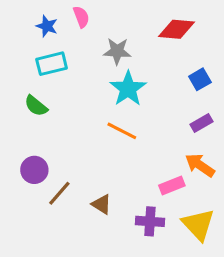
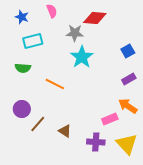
blue star: (47, 26) -> (22, 17), moved
red diamond: (177, 29) -> (95, 18), moved
green semicircle: (36, 106) -> (23, 68), turned -35
orange line: (122, 131) -> (55, 84), moved

